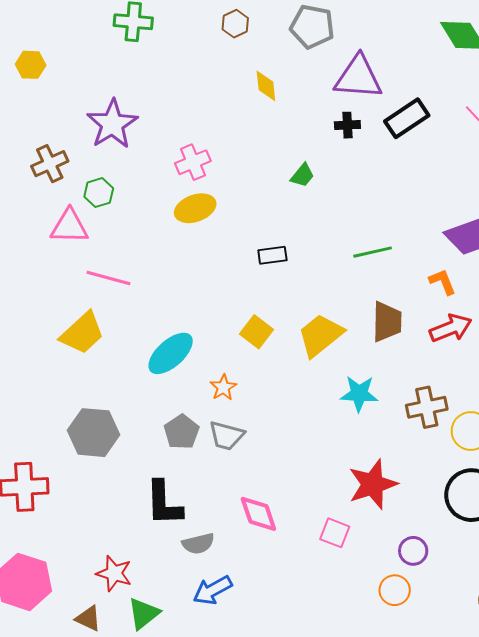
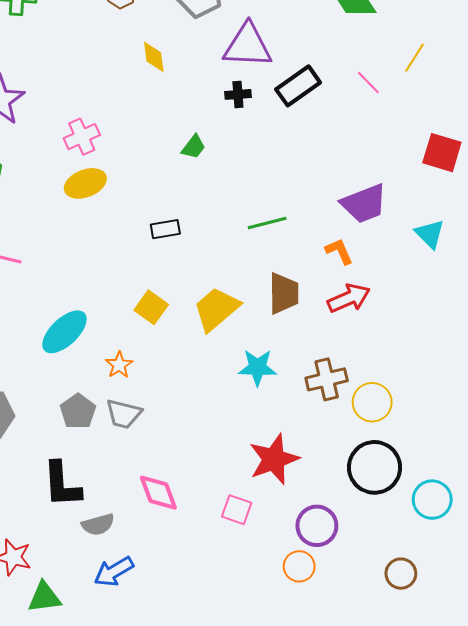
purple circle: (413, 551) -> (317, 526), size x1.4
green triangle: (144, 614) -> (44, 597), turned 33

